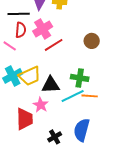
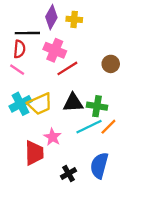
pink cross: (43, 29) -> (55, 50), turned -36
red semicircle: (21, 30) -> (19, 49), moved
black triangle: (51, 85) -> (73, 103), moved
orange line: (90, 96) -> (108, 127), turned -49

